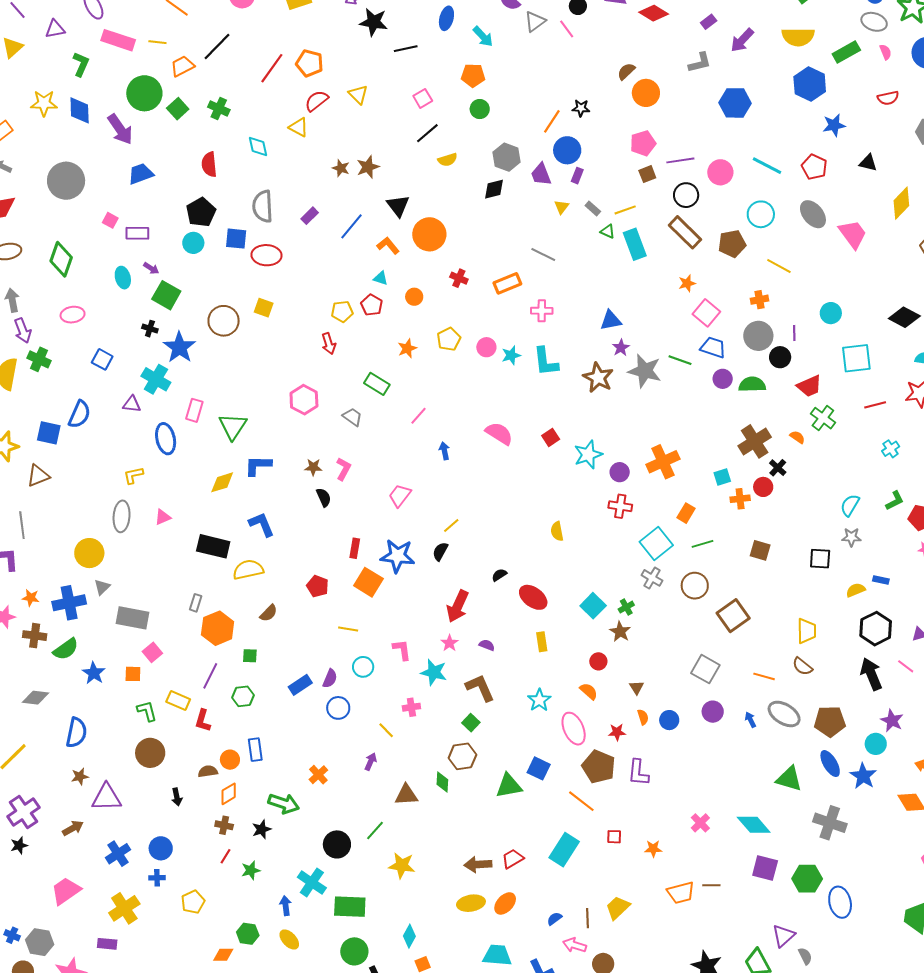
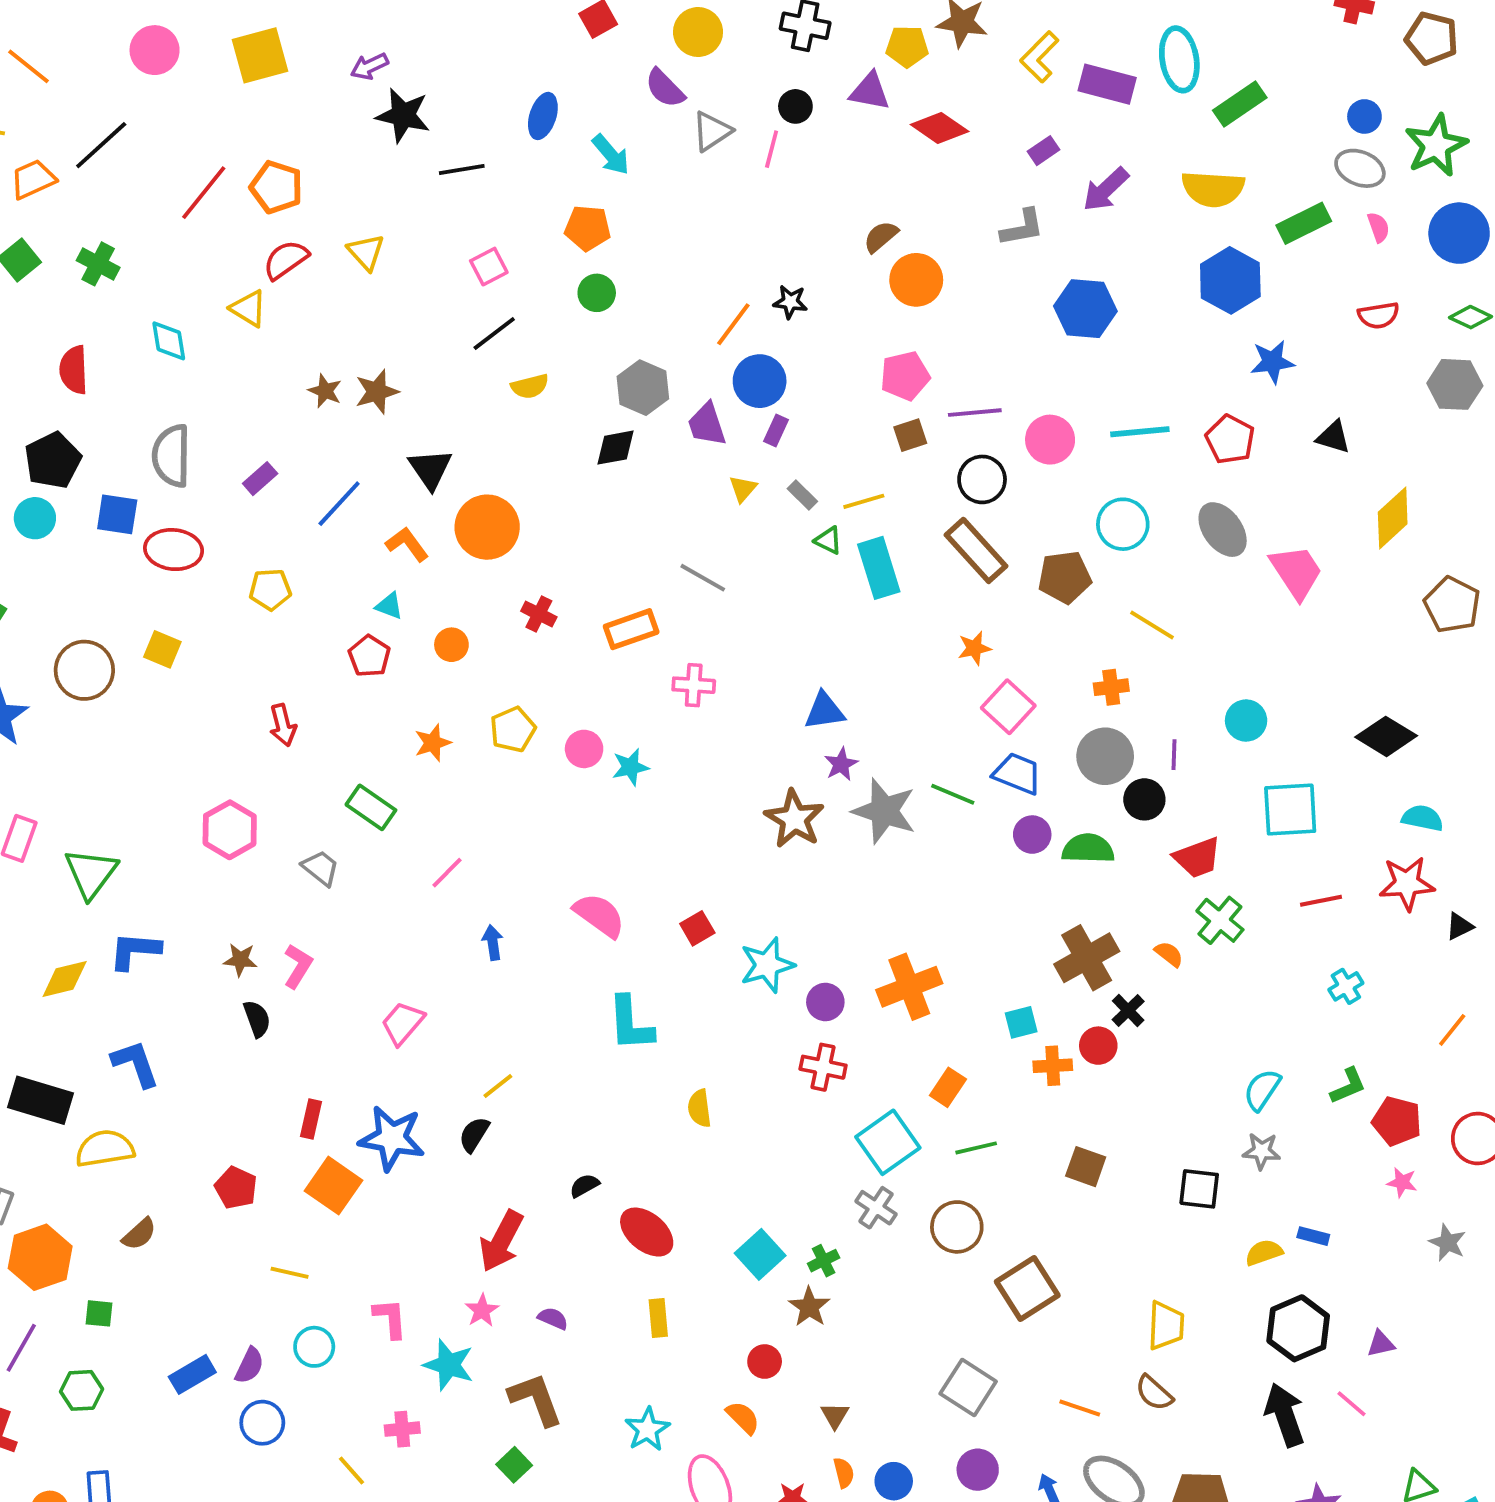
pink line: (567, 29) -> (772, 149), turned 48
cyan line: (767, 166) -> (1140, 432), turned -36
yellow pentagon: (342, 311) -> (270, 589), moved
cyan L-shape: (546, 362) -> (631, 1024), moved

